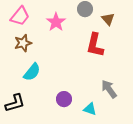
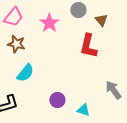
brown star: (23, 43) -> (16, 44), turned 30
gray arrow: (109, 89) -> (113, 90), moved

